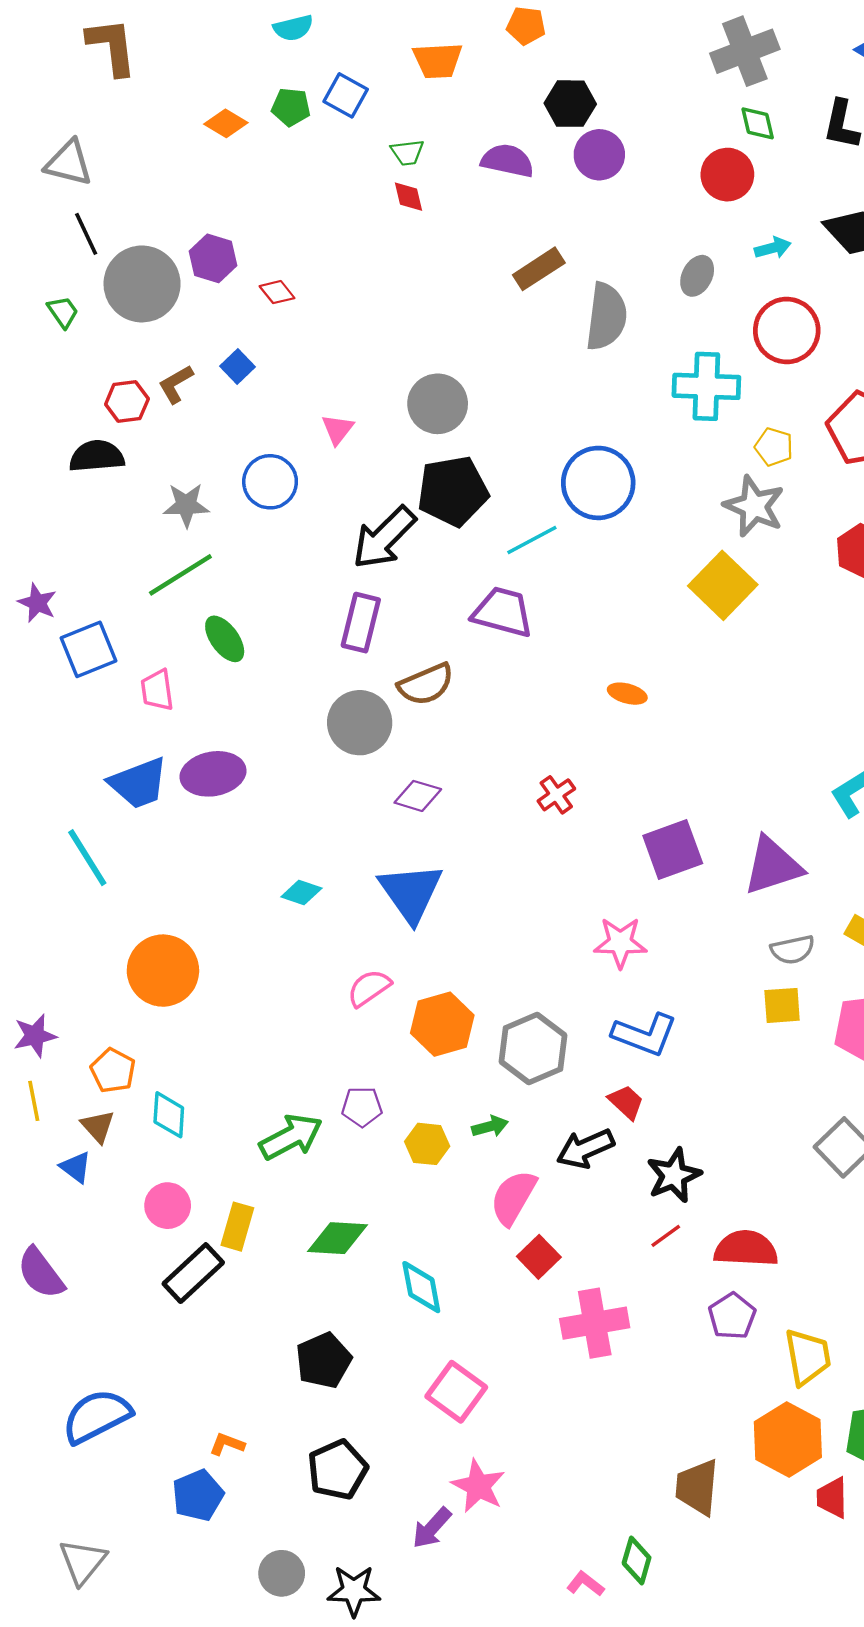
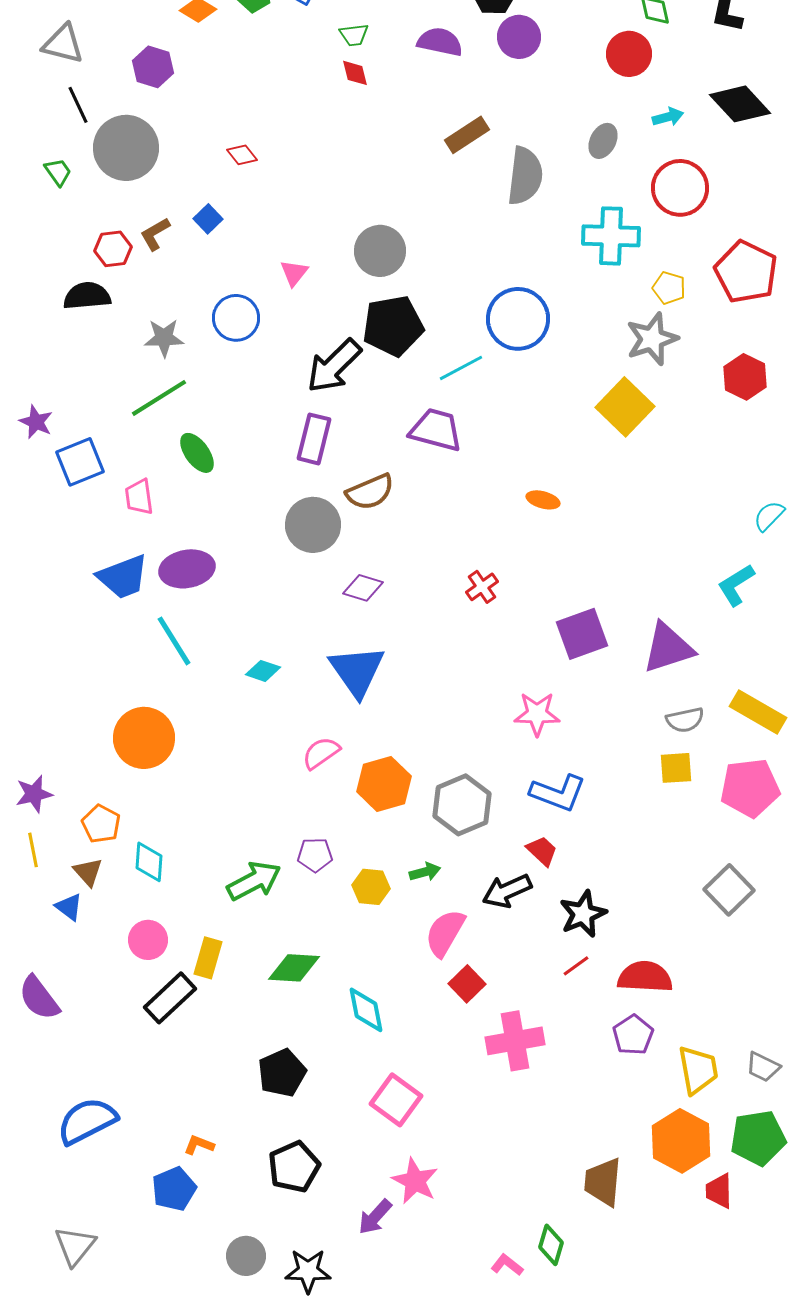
purple hexagon: (213, 258) -> (153, 67), moved
gray star: (754, 506) -> (652, 339), turned 30
cyan line: (87, 858) -> (174, 641), moved

